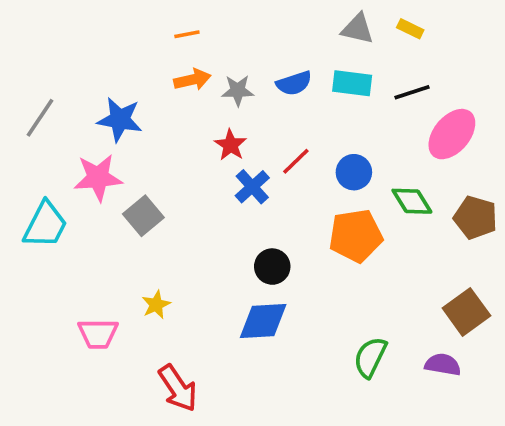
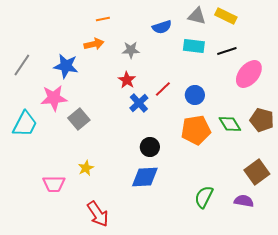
yellow rectangle: (410, 29) -> (226, 16), size x1.5
orange arrow: (192, 80) -> (94, 44), moved
blue semicircle: (294, 83) -> (162, 27), moved
green diamond: (412, 201) -> (230, 124), moved

